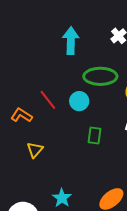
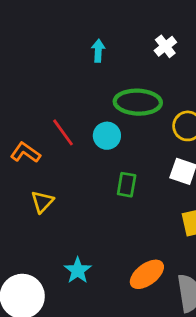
cyan arrow: (71, 41) -> (98, 51), size x0.6

